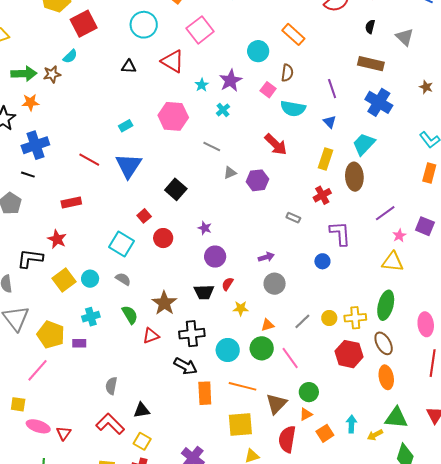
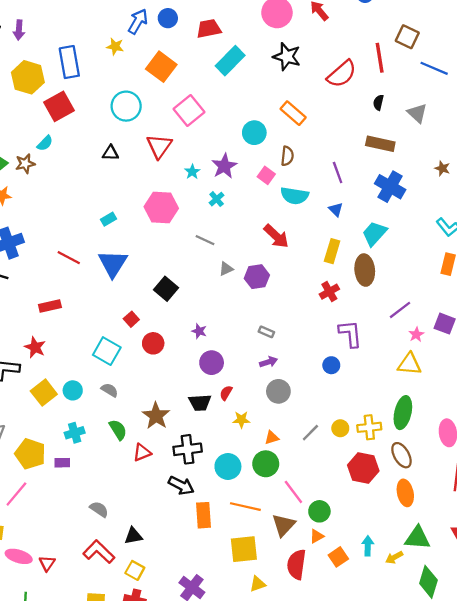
red triangle: (173, 61) -> (159, 146), turned 35
gray rectangle: (293, 218) -> (266, 332), moved
pink line: (290, 358) -> (293, 492), moved
gray semicircle: (111, 386) -> (99, 509), turned 114

